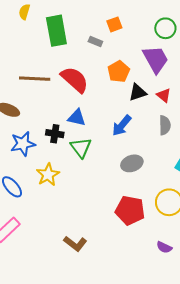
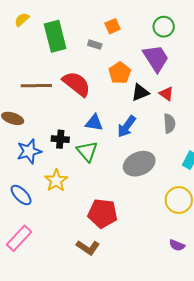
yellow semicircle: (24, 12) -> (22, 20), turned 35
blue triangle: (77, 118) -> (94, 123), moved
gray ellipse: (132, 163) -> (139, 164), size x1.4
red pentagon: (130, 210) -> (103, 213), moved

